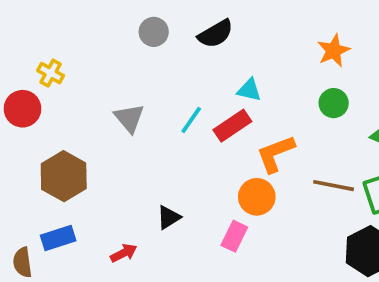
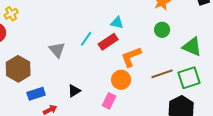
yellow cross: (51, 73) -> (11, 14), turned 32
gray triangle: (129, 118) -> (57, 50), moved
brown line: (334, 186) -> (162, 74), turned -30
blue rectangle: (58, 238) -> (36, 94), moved

